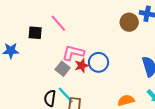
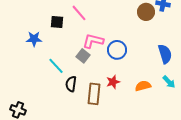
red star: (82, 66) -> (113, 82), moved
cyan line: (66, 95) -> (56, 66), moved

